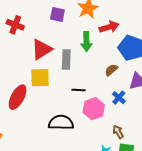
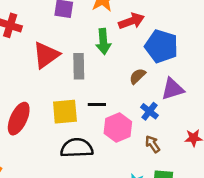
yellow square: (40, 78) -> (65, 112), moved
brown arrow: (118, 132) -> (153, 144), moved

